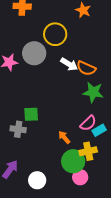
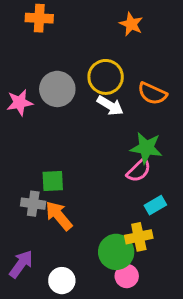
yellow circle: (55, 34) -> (106, 77), moved
orange semicircle: (86, 68) -> (152, 94), moved
pink semicircle: (88, 123) -> (139, 170), moved
orange arrow: (64, 137) -> (59, 216), moved, size x1.5

